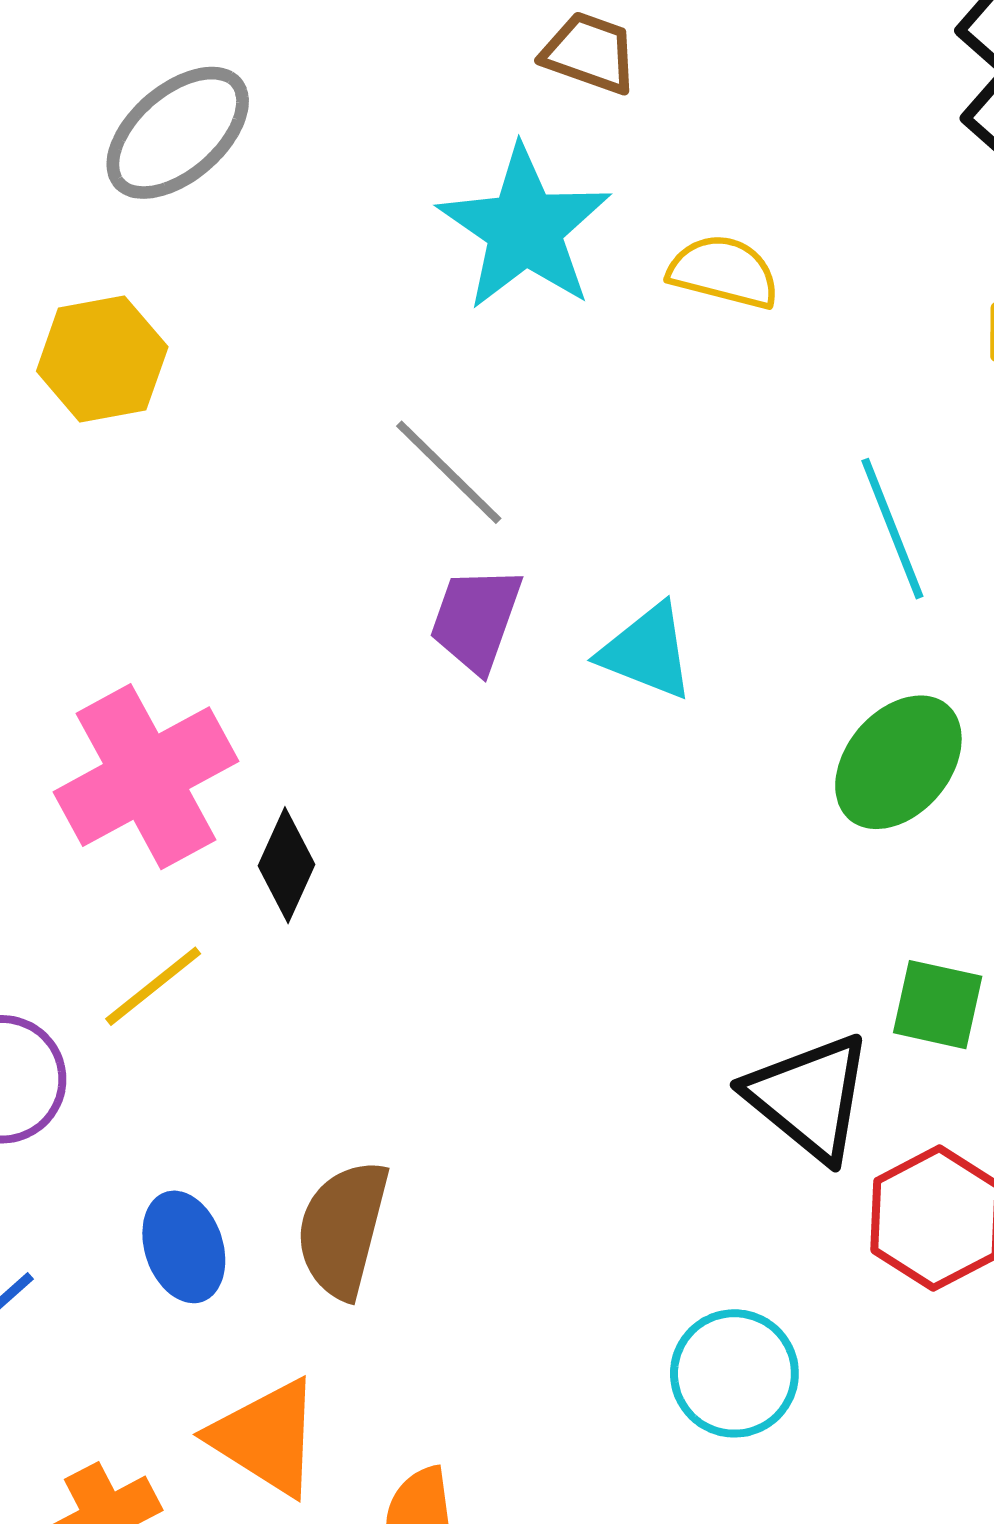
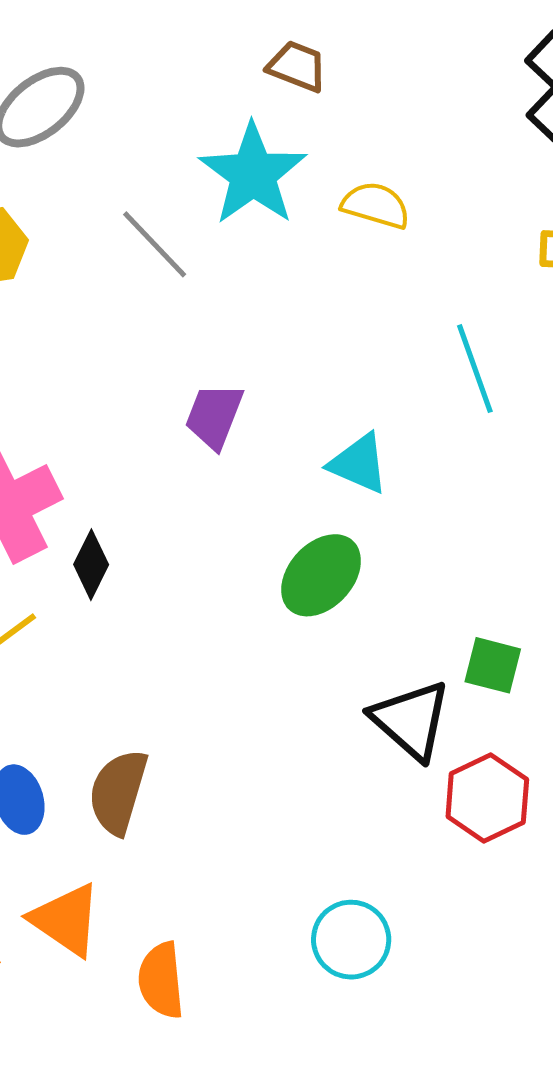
gray line: (449, 472) -> (155, 244), moved
cyan triangle: (647, 652) -> (359, 464), moved
green ellipse: (898, 762) -> (321, 575), moved
cyan circle: (734, 1373) -> (351, 940), moved

